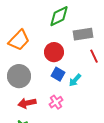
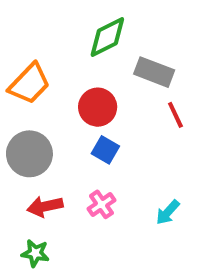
gray rectangle: (83, 34) -> (154, 72), turned 30
cyan arrow: (75, 80) -> (168, 212), moved

